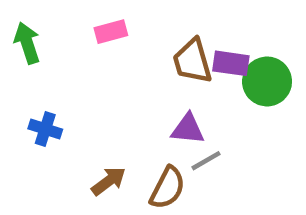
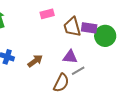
pink rectangle: (111, 32) -> (47, 14), moved
brown arrow: (109, 181) -> (35, 61), moved

